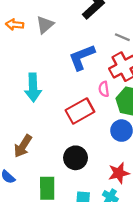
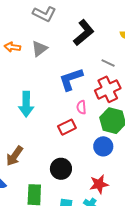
pink semicircle: (104, 89) -> (81, 107), moved
red rectangle: (80, 111) -> (67, 127), size x0.7

